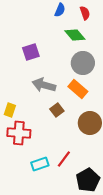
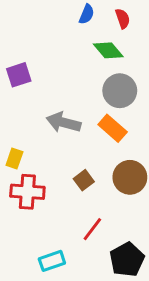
purple square: (31, 52) -> (19, 75), moved
brown square: (57, 110) -> (84, 180), moved
cyan rectangle: (40, 164) -> (52, 261), moved

